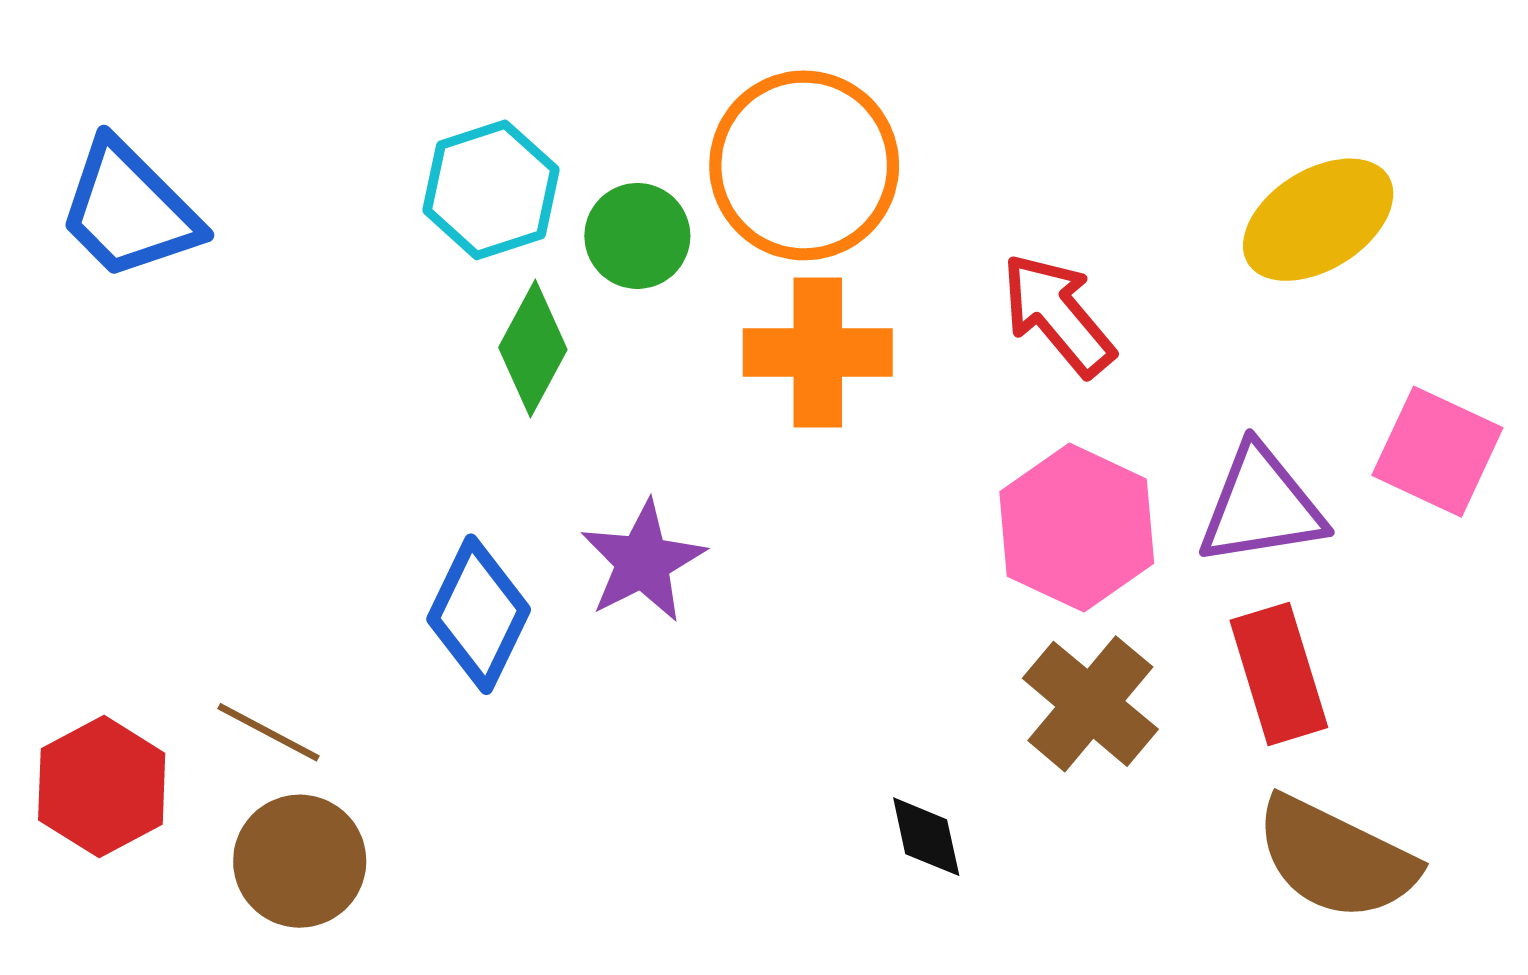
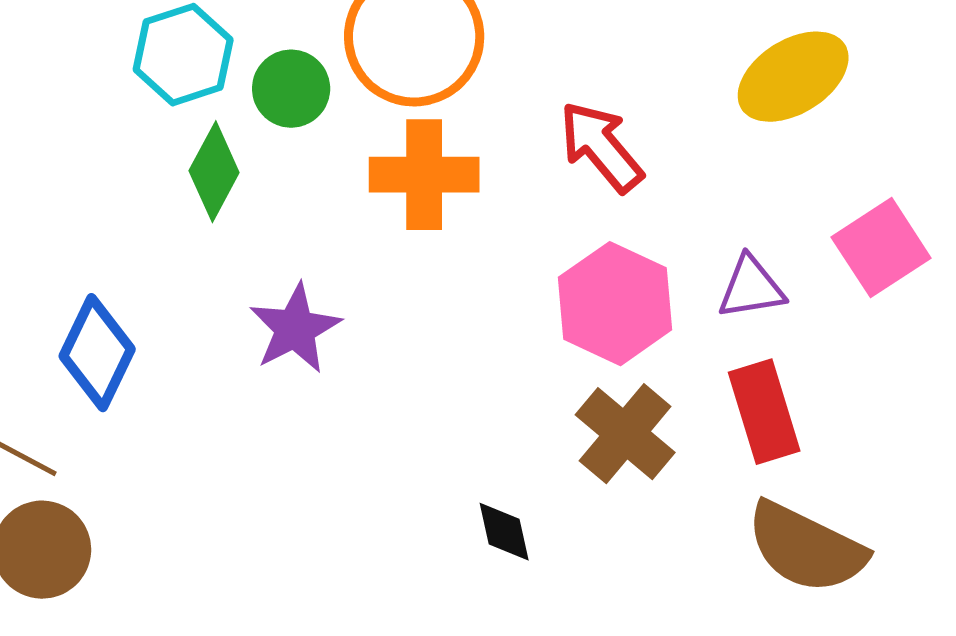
pink square: (1437, 452) -> (881, 248), turned 32
purple triangle: (1261, 506) -> (751, 288), size x0.7
blue diamond: (479, 614) -> (97, 353), moved

